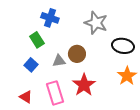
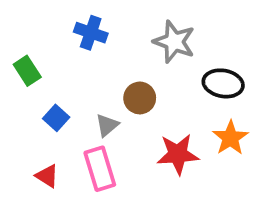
green rectangle: (37, 40) -> (27, 71), moved
gray triangle: (59, 61) -> (107, 125), moved, turned -32
red star: (84, 85) -> (178, 154), moved, turned 30

